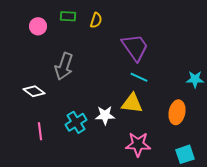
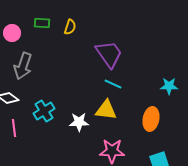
gray arrow: (64, 66) -> (23, 66), moved
cyan cross: (76, 122) -> (44, 111), moved
pink line: (40, 131) -> (14, 128), moved

